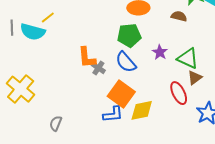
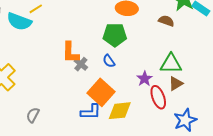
purple star: (160, 52) -> (145, 79), moved
green triangle: (188, 58) -> (171, 64), turned -30
blue semicircle: (126, 62) -> (109, 61), size x0.6

